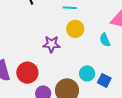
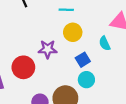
red circle: (27, 73) -> (23, 67), moved
blue square: (104, 80) -> (83, 60), moved, turned 32

